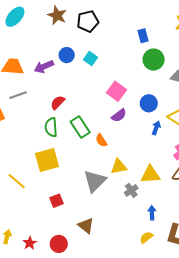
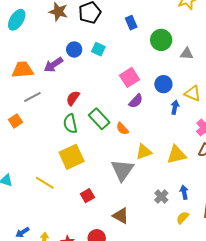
blue rectangle: (143, 36) -> (131, 23), moved
pink square: (116, 91) -> (129, 77), turned 30
gray cross: (131, 190) -> (161, 197), moved

